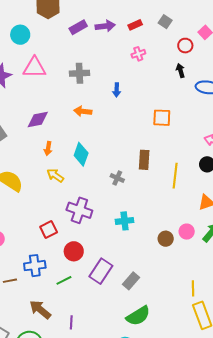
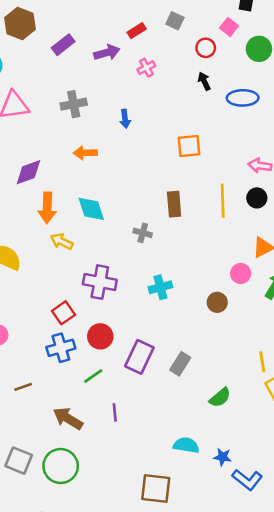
purple arrow: (105, 26) -> (107, 53), moved
orange arrow: (48, 148) -> (47, 208), size x1.6
cyan diamond: (81, 154) -> (91, 209), turned -30
yellow line: (175, 176) -> (223, 201), moved
pink circle: (187, 232) -> (241, 273), moved
blue cross: (35, 266) -> (61, 348), moved
green semicircle: (138, 316) -> (220, 398), moved, size x0.7
purple line: (71, 322) -> (115, 412), moved

